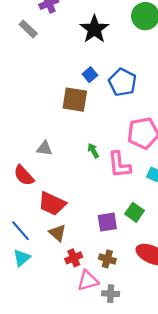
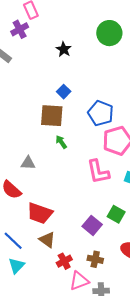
black star: (94, 29) -> (64, 49), size x0.6
blue pentagon: (123, 82) -> (101, 113), moved
green arrow: (93, 151) -> (61, 142), moved
purple square: (107, 222) -> (92, 225), turned -36

